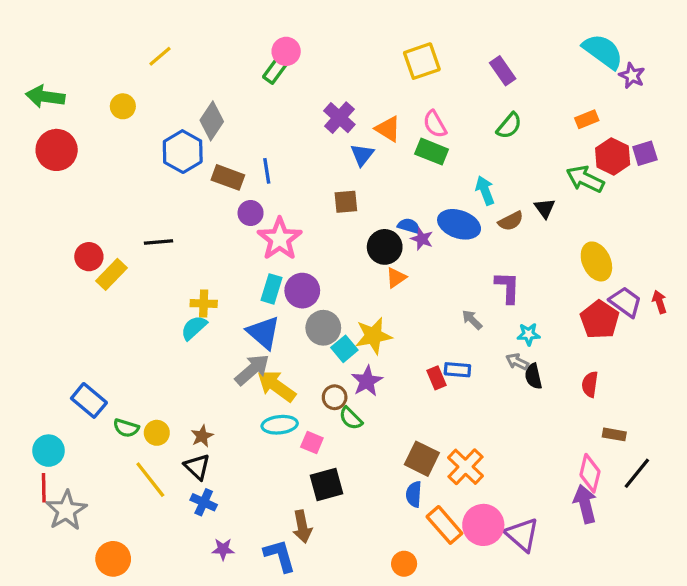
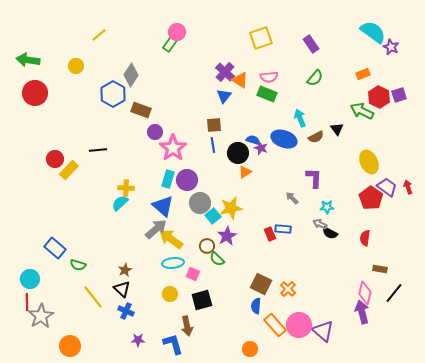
purple cross: (339, 118) -> (225, 72), moved
pink semicircle: (435, 124) -> (269, 77), turned -66
blue line: (267, 171) -> (213, 145), moved
black semicircle: (533, 376) -> (330, 233), turned -49
yellow circle: (157, 433) -> (170, 294), moved
orange cross: (465, 467) -> (288, 289), size x0.7

